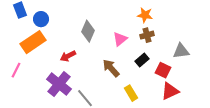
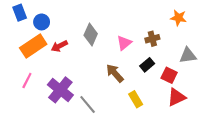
orange star: (145, 15) -> (179, 18), moved
red arrow: (68, 56) -> (59, 46), moved
pink line: (16, 70) -> (27, 80), moved

